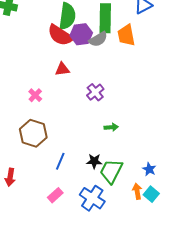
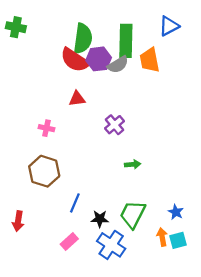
pink cross: (35, 95) -> (46, 128), turned -32
black star: (94, 161) -> (100, 219), moved
cyan square: (151, 194) -> (178, 240), turned 35

